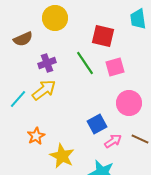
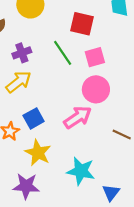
pink circle: (129, 103) -> (96, 89), moved
blue square: (97, 124) -> (34, 118), moved
pink arrow: (113, 141) -> (78, 117), moved, size x1.5

